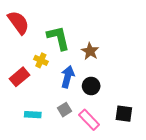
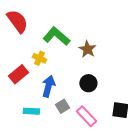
green L-shape: (58, 38) -> (56, 36), turned -36
blue arrow: (68, 77) -> (48, 86), moved

